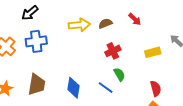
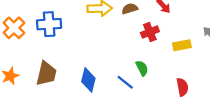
red cross: (113, 51) -> (150, 32), moved

